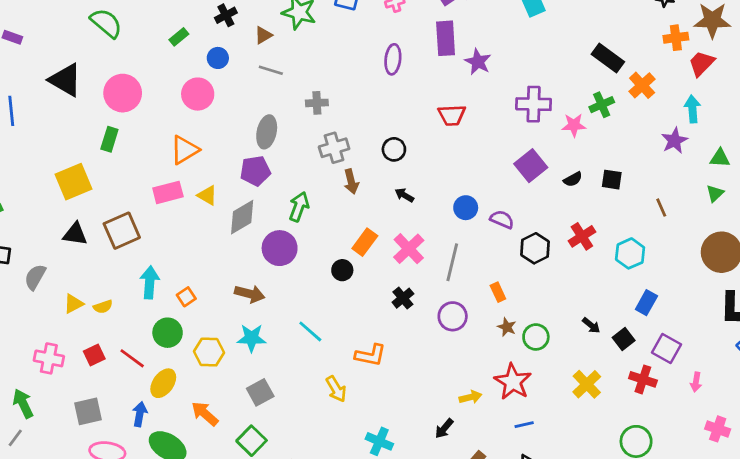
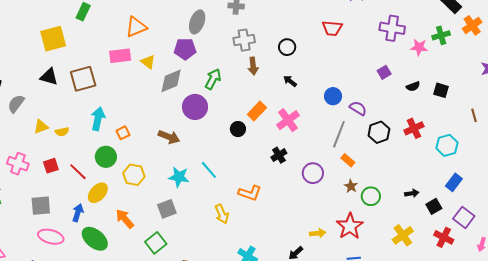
purple square: (531, 166) -> (384, 72), size x0.6
gray line: (452, 262) -> (339, 134), moved
orange rectangle: (498, 292) -> (348, 160), turned -32
black arrow: (591, 325) -> (412, 193), turned -56
cyan star: (252, 338) -> (179, 177), moved

